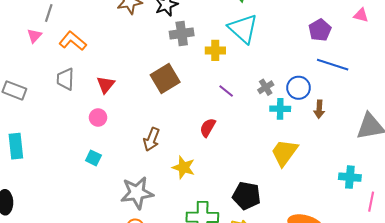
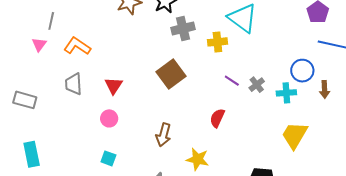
gray cross: (266, 87) -> (257, 85), moved

